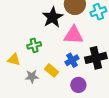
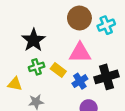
black star: (53, 17) -> (34, 40), moved
yellow rectangle: (52, 70) -> (58, 70), moved

